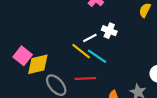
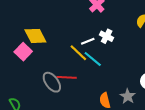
yellow diamond: (38, 64) -> (35, 36), moved, turned 70
red line: (85, 78) -> (67, 77), moved

